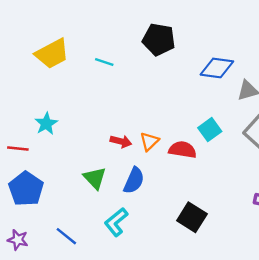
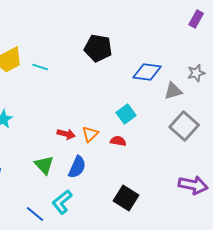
cyan line: (104, 62) -> (40, 67), moved
cyan square: (210, 130) -> (126, 114), moved
red semicircle: (182, 150) -> (118, 141), size x0.7
blue line: (66, 236) -> (35, 214), moved

